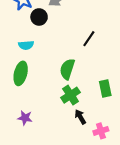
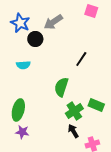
green ellipse: (21, 73) -> (18, 110), moved
green rectangle: (105, 89) -> (96, 105), turned -56
green cross: (71, 95) -> (74, 111), moved

